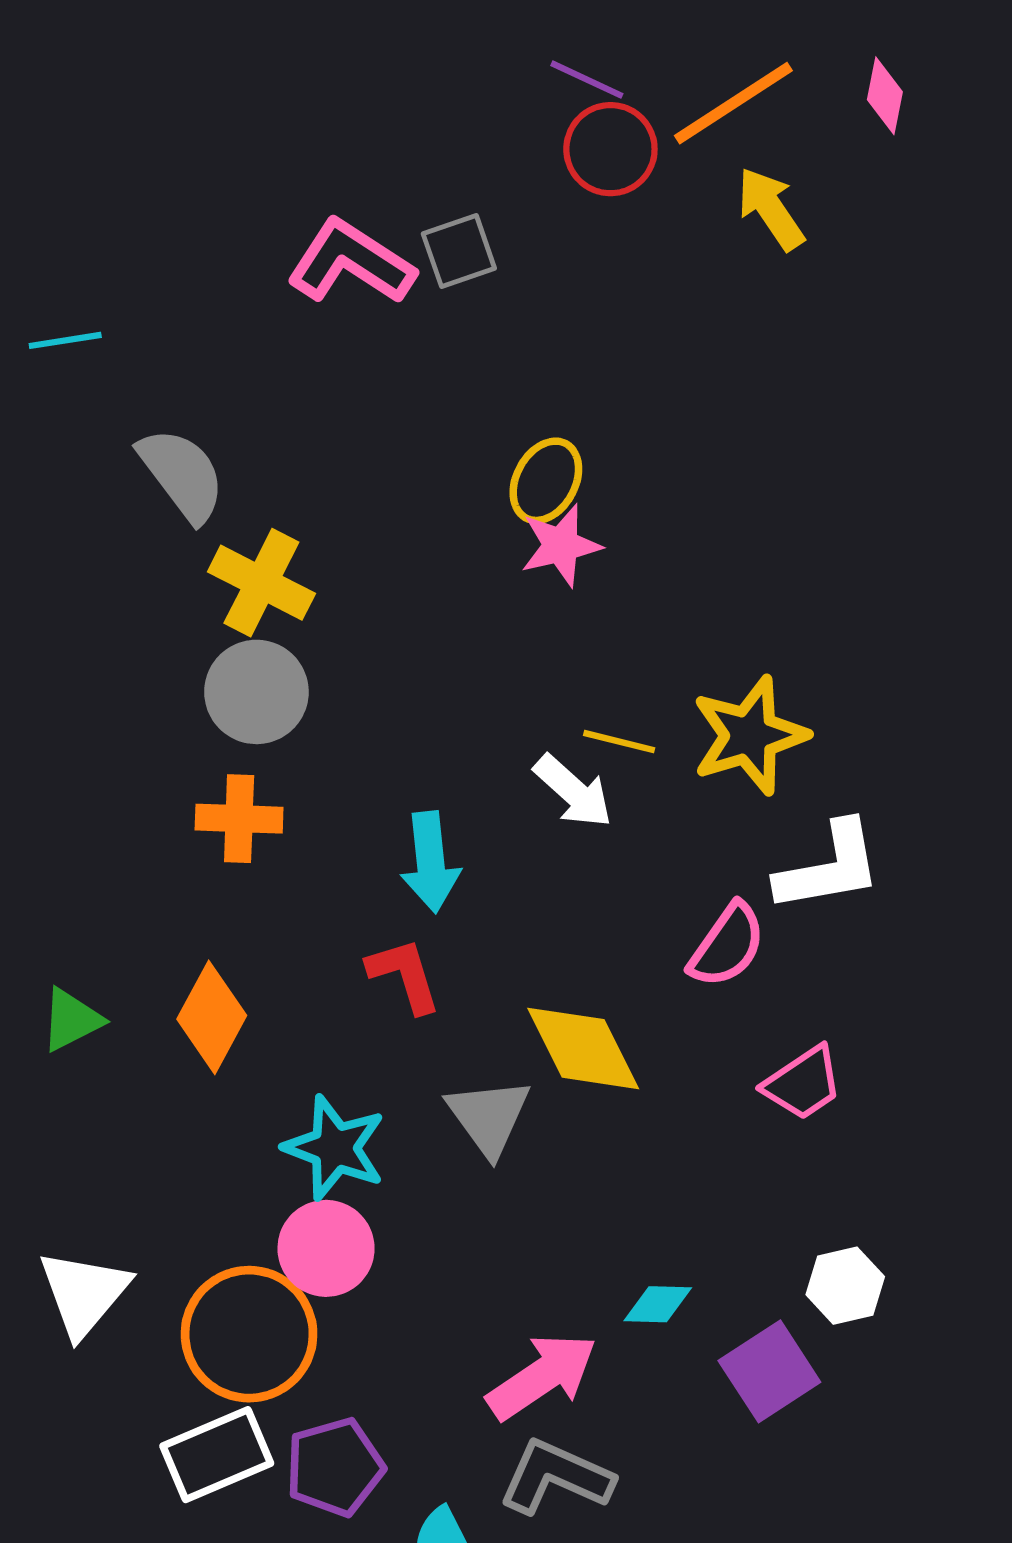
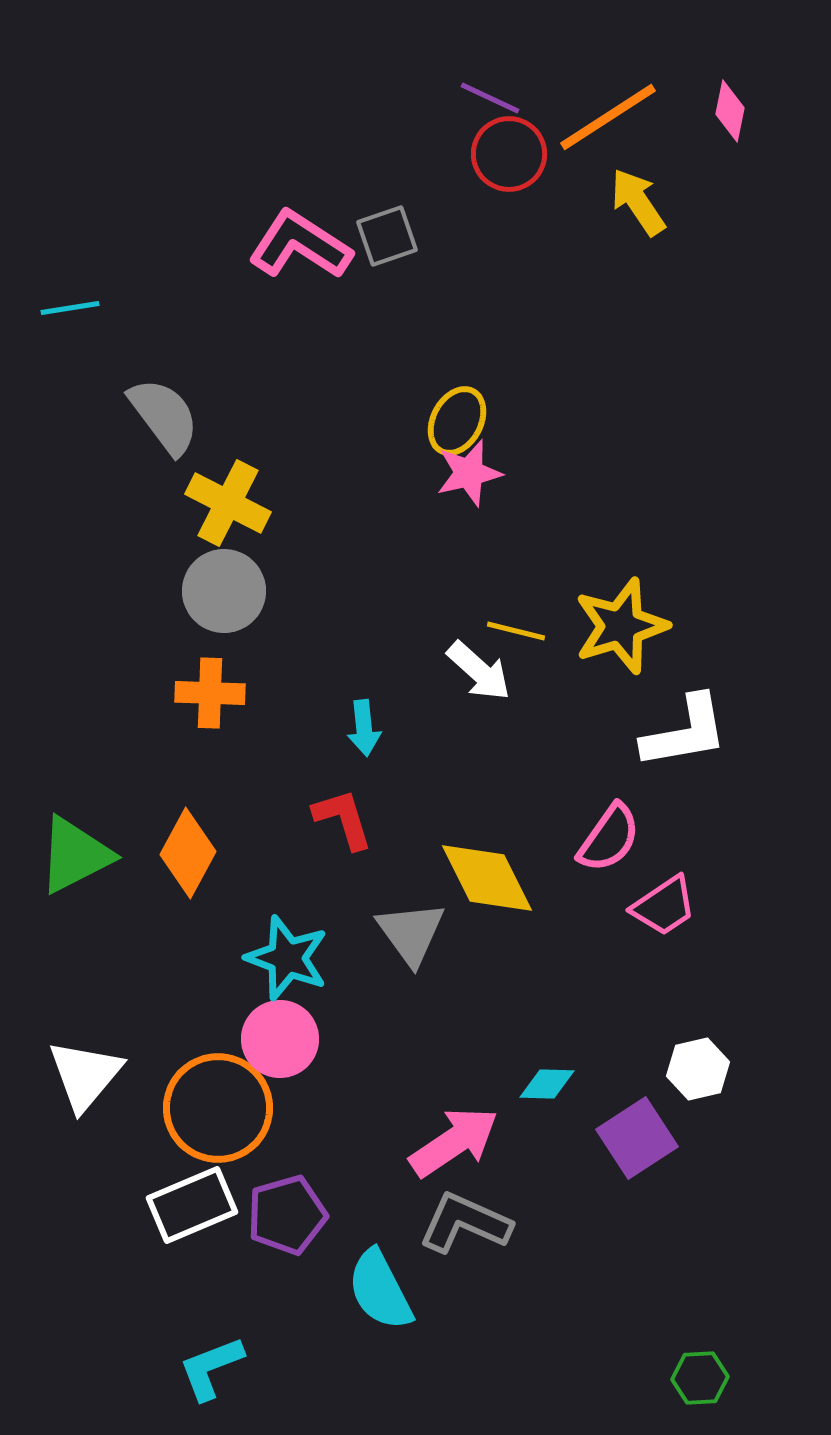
cyan arrow: (430, 862) -> (364, 728), size x0.7
pink semicircle: (727, 945) -> (609, 838), moved
green triangle: (71, 1020) -> (75, 855), size x1.5

